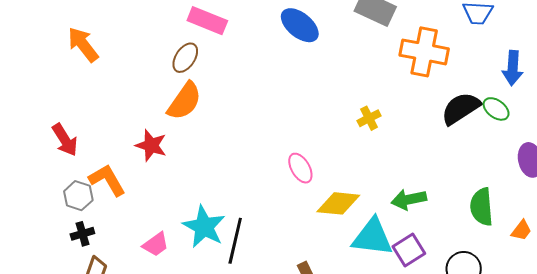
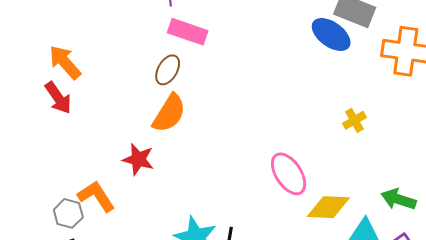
blue ellipse: (300, 25) -> (331, 34), moved
red arrow: (65, 140) -> (58, 98), moved
pink ellipse: (300, 168) -> (289, 174), size x1.4
green arrow: (409, 199) -> (399, 199), turned 32

